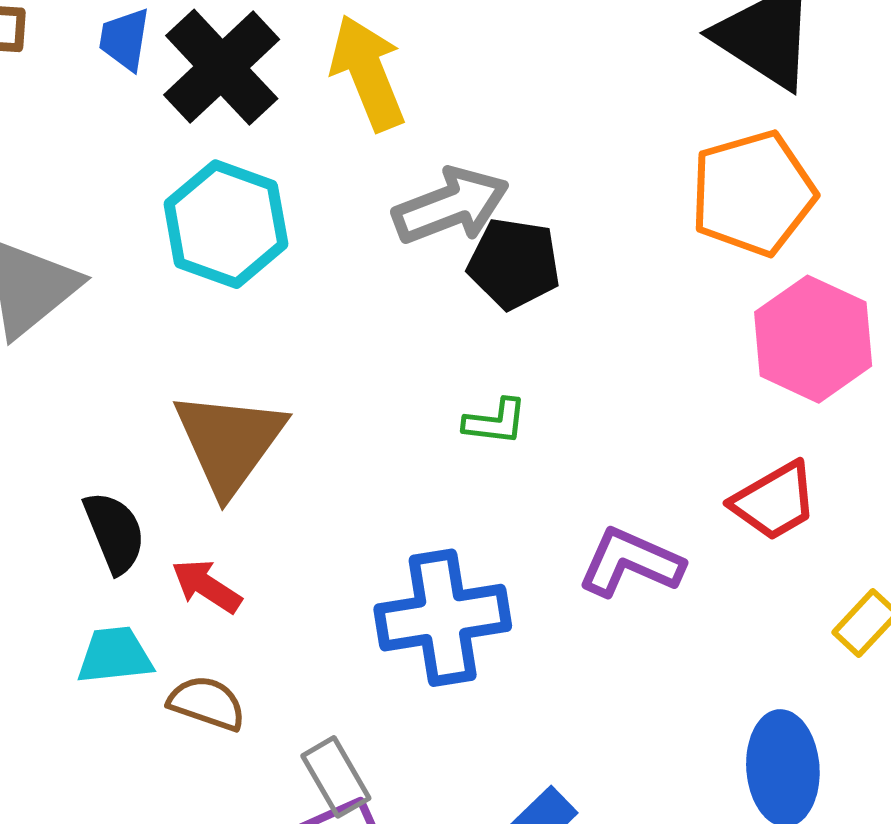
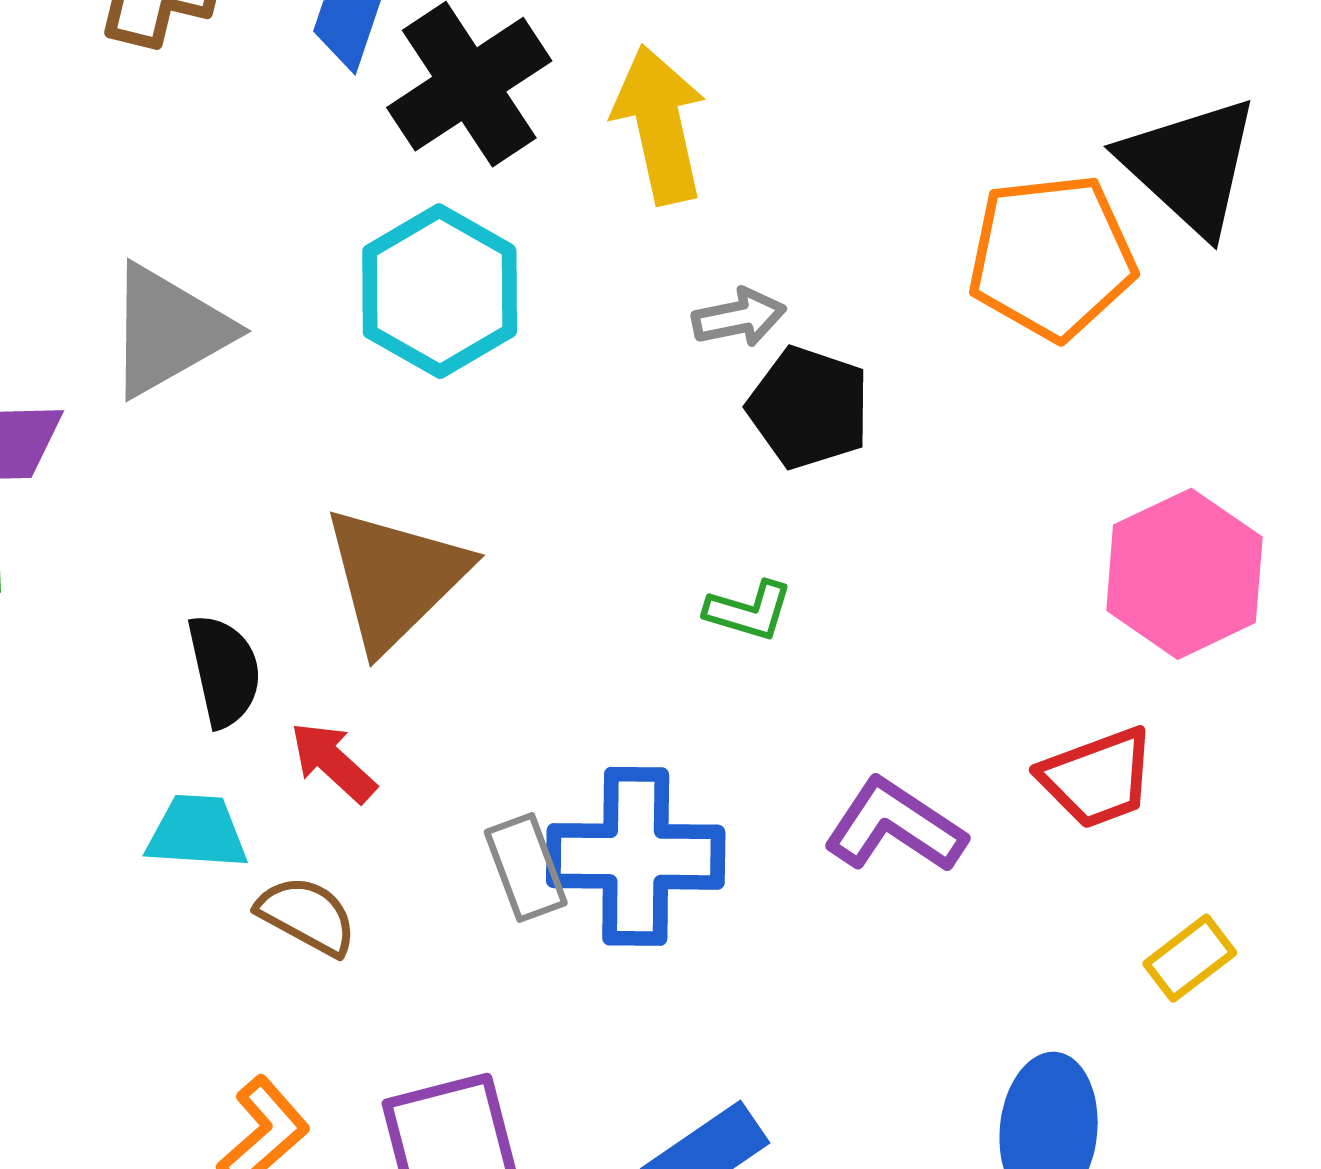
orange pentagon: (753, 193) -> (1052, 257), moved
gray arrow: (451, 206) -> (739, 317), size x0.6
gray rectangle: (336, 777) -> (526, 868), moved

